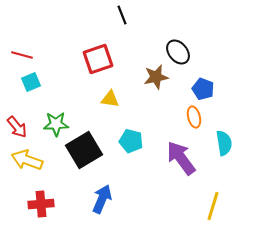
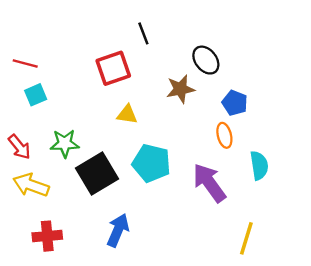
black line: (122, 15) -> (143, 33), moved
cyan pentagon: (131, 141) -> (151, 163), size x1.4

